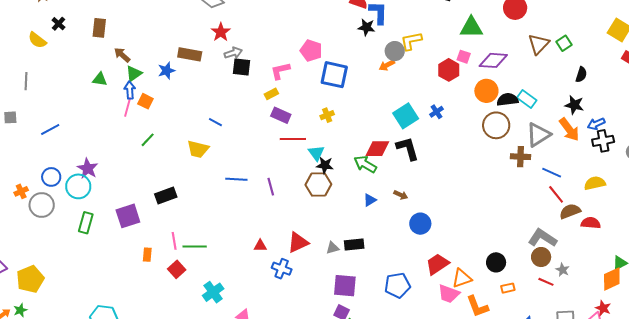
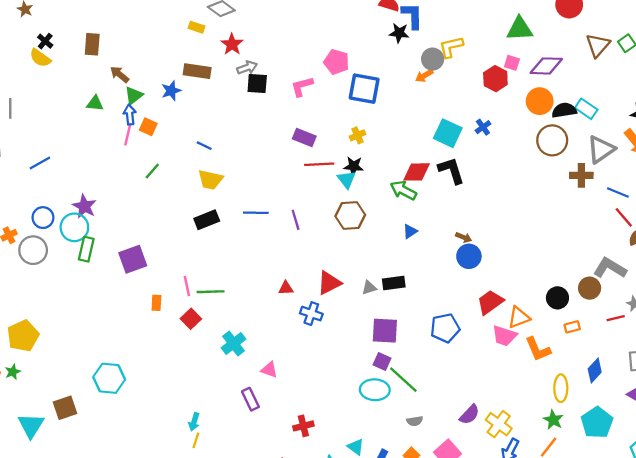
yellow semicircle: (37, 40) -> (40, 58), moved
yellow rectangle: (271, 94) -> (197, 27), moved, turned 48
cyan square: (406, 116) -> (448, 133), turned -30
blue line: (215, 122) -> (204, 146), moved
black star: (325, 165) -> (354, 166), moved
black rectangle: (166, 195) -> (207, 220), moved
brown arrow: (401, 195) -> (464, 237), moved
green rectangle: (86, 223) -> (86, 249), moved
brown circle: (541, 257) -> (590, 288), moved
red line: (546, 282) -> (616, 318), turned -35

